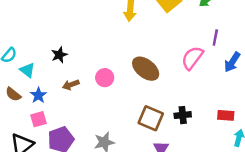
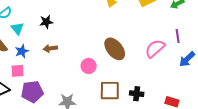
purple line: (215, 38) -> (178, 36), turned -32
pink circle: (105, 78) -> (89, 66), moved
brown square: (151, 118) -> (110, 91), turned -35

